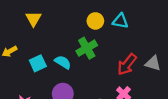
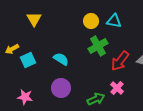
green cross: (87, 48) -> (98, 46), moved
cyan square: (38, 63) -> (28, 60), moved

